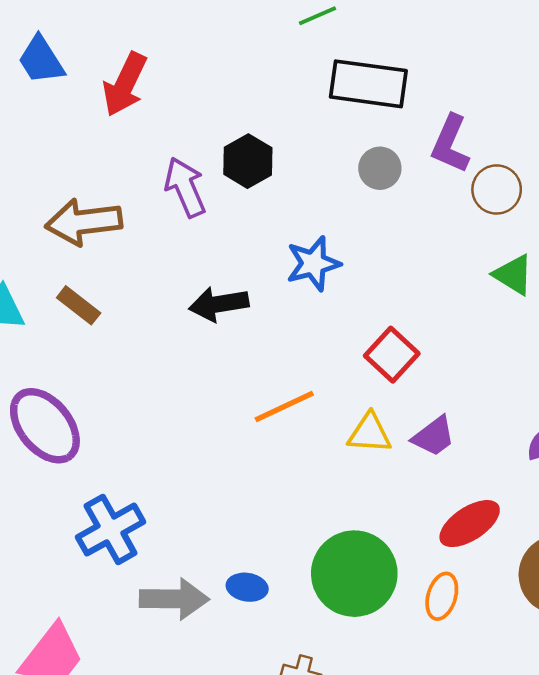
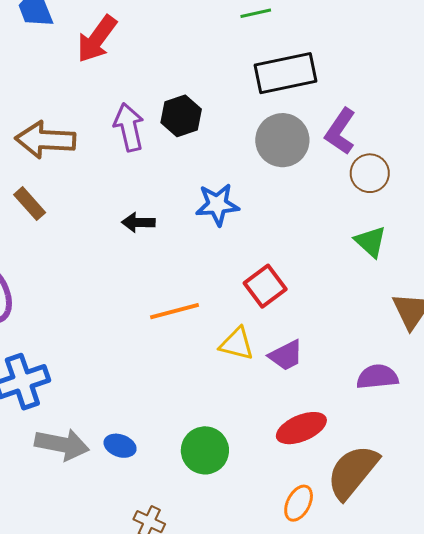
black rectangle: (368, 84) -> (285, 73), turned -30
gray circle: (380, 168) -> (282, 140), size x1.6
black arrow: (219, 304) -> (138, 222), size x0.7
green circle: (354, 574) -> (205, 450), size x0.7
orange ellipse: (442, 596) -> (299, 503), moved

